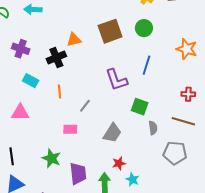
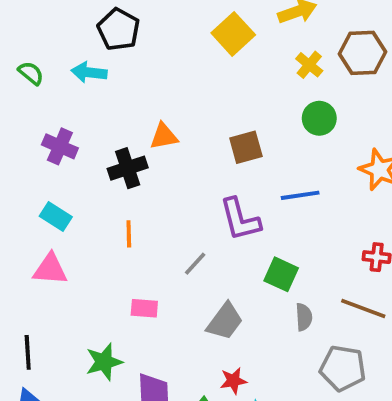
green circle: (144, 28) -> (319, 118), moved
brown square: (110, 31) -> (246, 147), moved, size x0.7
blue line: (147, 65) -> (300, 195), turned 60
cyan rectangle: (31, 81) -> (56, 216), moved
gray line: (85, 106) -> (195, 264), moved
green star: (51, 158) -> (104, 362), turned 30

